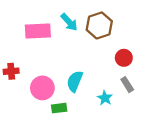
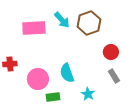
cyan semicircle: (75, 81) -> (67, 73), turned -42
cyan star: (105, 98) -> (88, 94), moved

